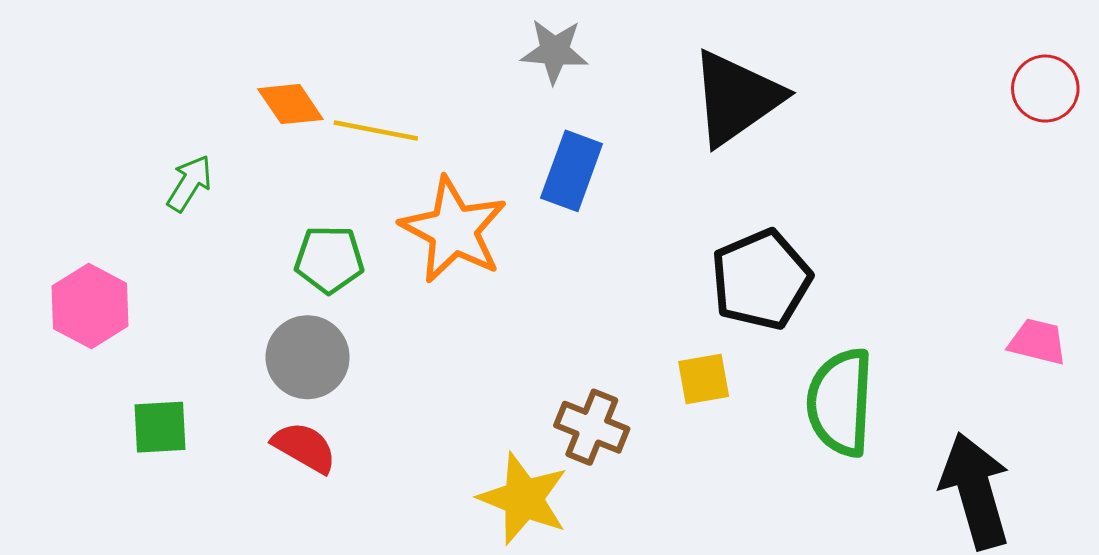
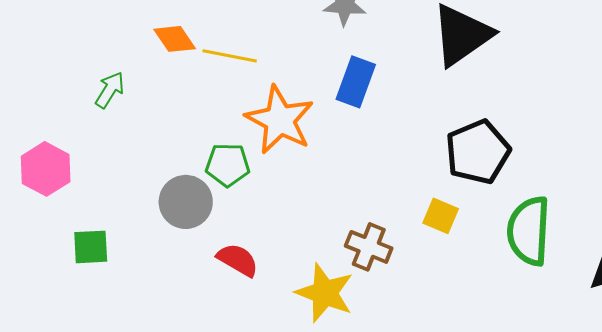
green pentagon: (329, 259) -> (228, 165), moved
yellow square: (704, 379) -> (441, 216), turned 33
red semicircle: (304, 447) -> (238, 260), moved

